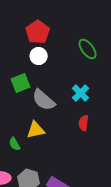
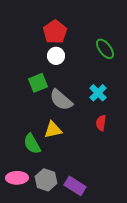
green semicircle: (15, 144) -> (32, 144), size x1.5

